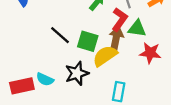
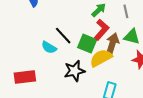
red L-shape: (120, 20) -> (102, 30), moved
cyan semicircle: (45, 79) -> (49, 47), moved

